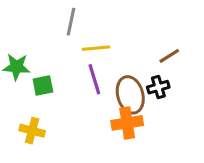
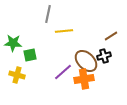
purple line: (94, 79) -> (63, 72), moved, turned 66
brown ellipse: (130, 95) -> (86, 61), turned -30
yellow cross: (32, 131) -> (17, 75), moved

